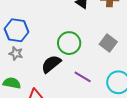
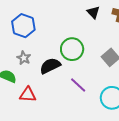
gray star: (16, 53) -> (24, 58), moved

